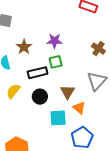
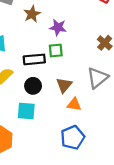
brown star: (24, 47) -> (32, 14), moved
orange triangle: (79, 108) -> (74, 104), turned -40
cyan square: (58, 118) -> (26, 111), moved

